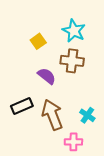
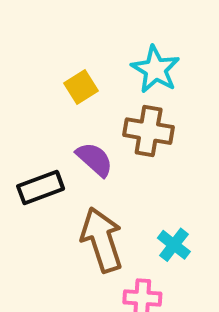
black rectangle: (22, 106) -> (41, 188), moved

